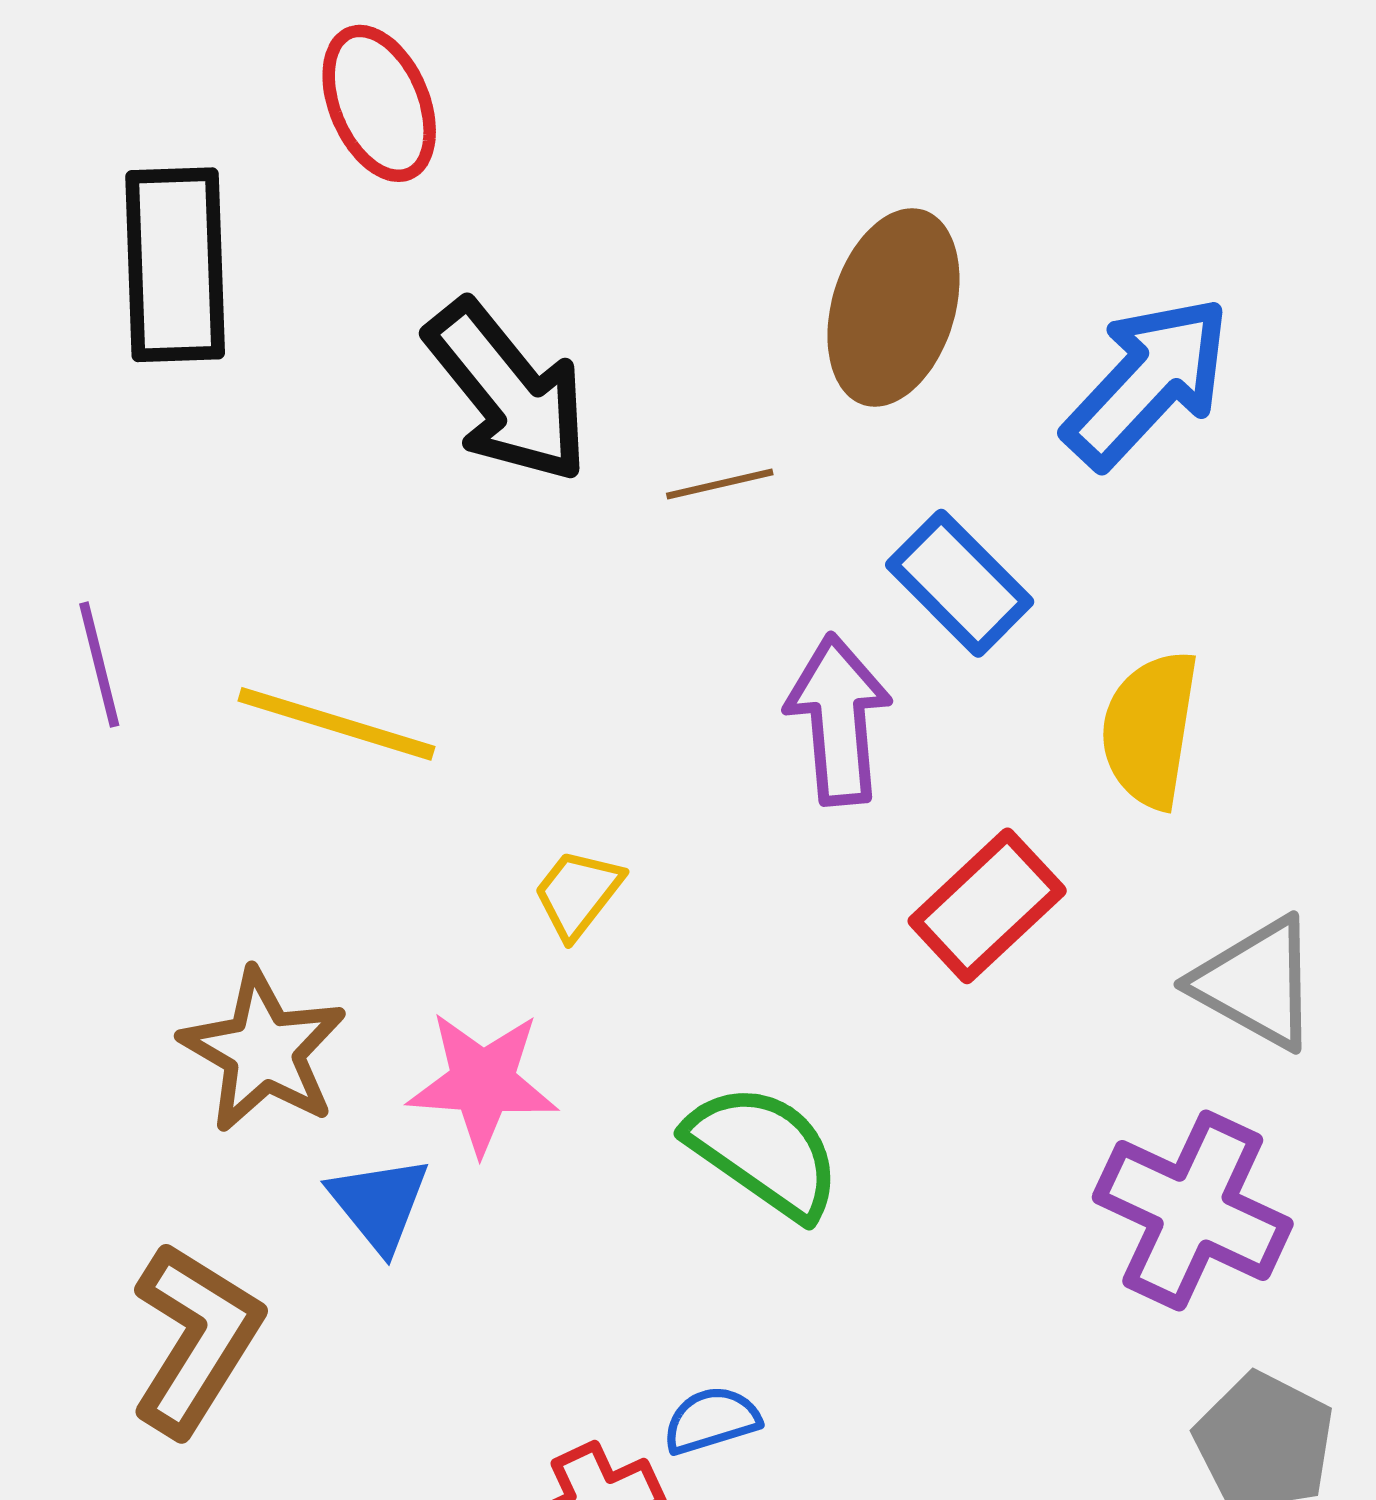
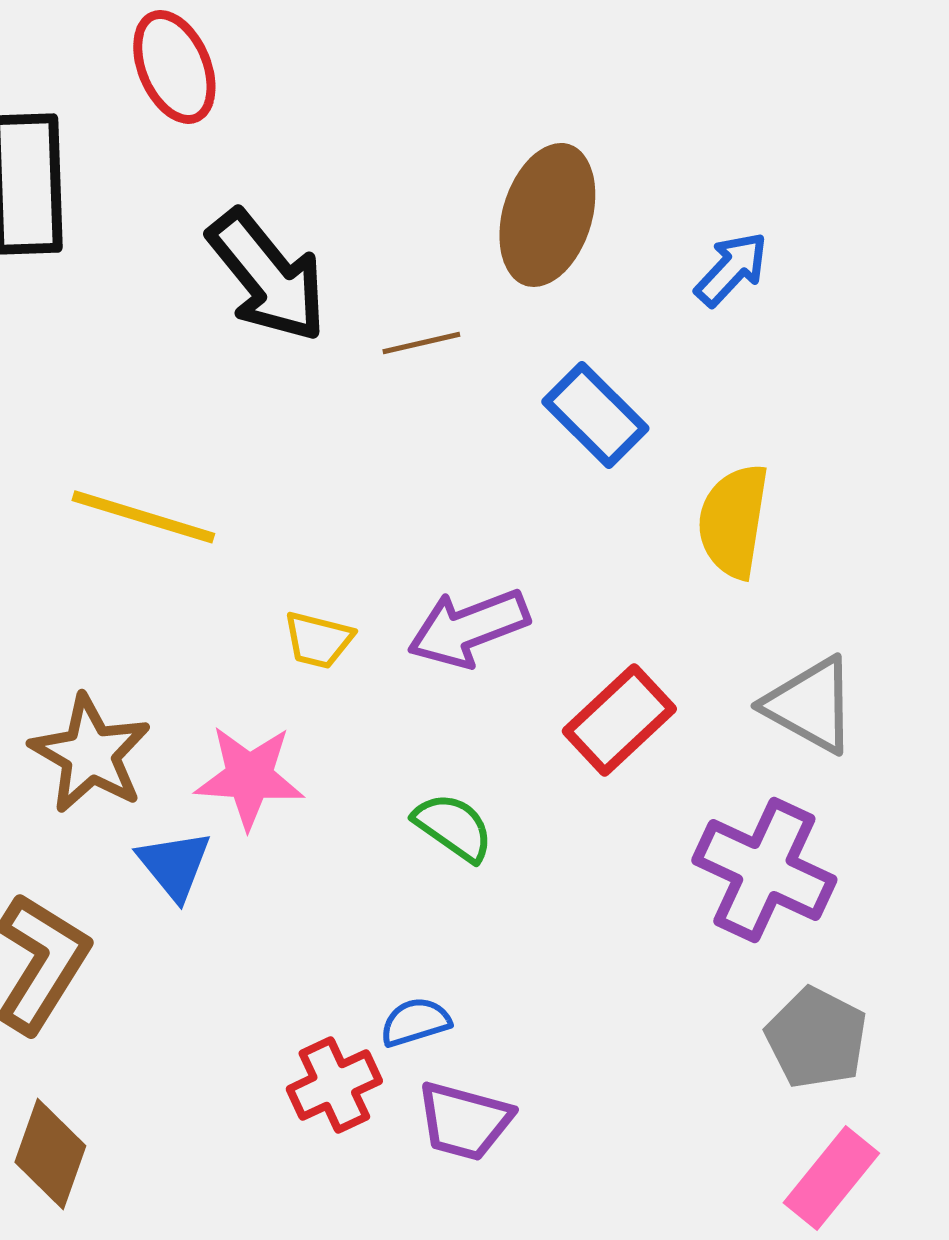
blue arrow: (1147, 382) -> (731, 269), size x0.6
purple arrow: (838, 720) -> (468, 628), moved, turned -106
yellow trapezoid: (578, 893) -> (318, 640), turned -114
red rectangle: (987, 906) -> (619, 720), moved
green semicircle: (764, 1151) -> (453, 827), size x0.7

